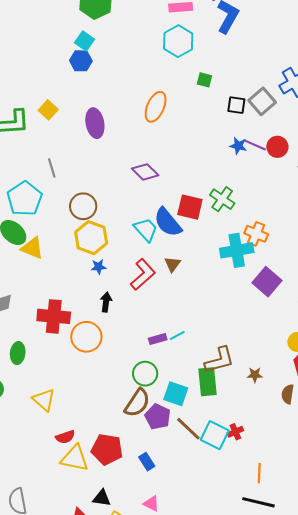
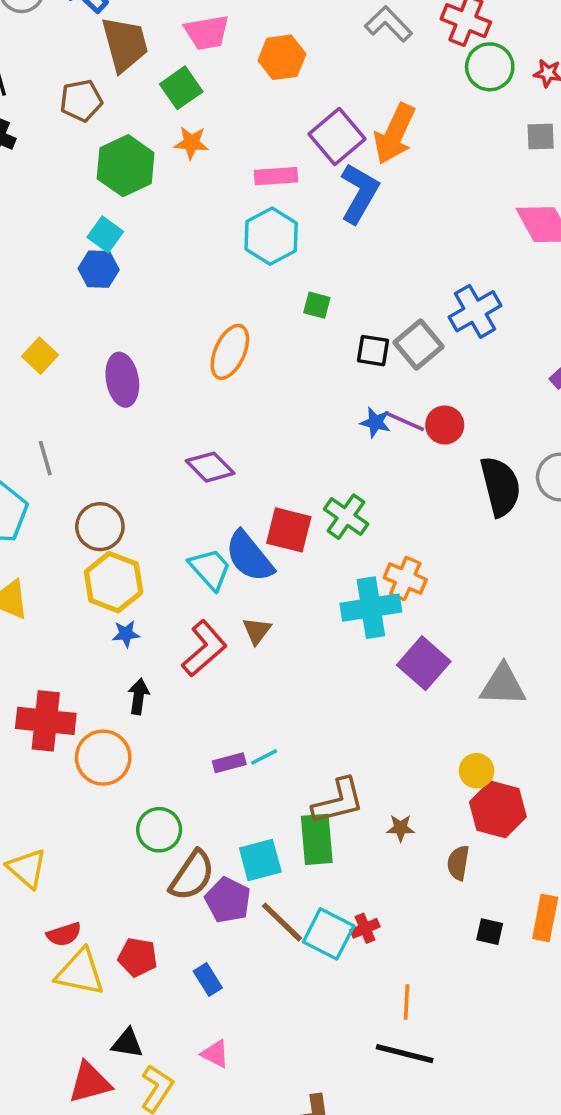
green circle: (145, 374) -> (159, 830), moved
cyan square: (176, 394) -> (260, 860), turned -35
red pentagon: (107, 449) -> (138, 957), size x0.7

